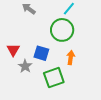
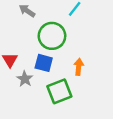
green circle: (62, 30) -> (52, 36), moved

